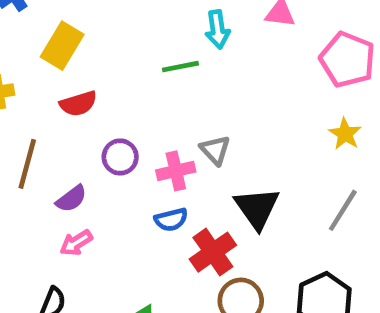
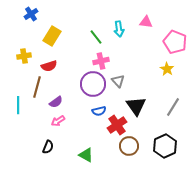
green line: (180, 67) -> (96, 37), moved, turned 63
red semicircle: (78, 104) -> (49, 66), moved
yellow star: (345, 134) -> (167, 69), moved
purple circle: (120, 157) -> (93, 84), moved, size x1.6
pink cross: (176, 171) -> (101, 61), moved

